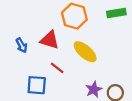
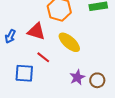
blue arrow: (22, 45) -> (10, 36), turned 56

